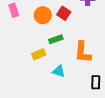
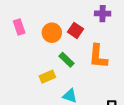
green rectangle: (56, 39) -> (67, 60), turned 64
orange L-shape: (83, 52) -> (98, 56), moved

